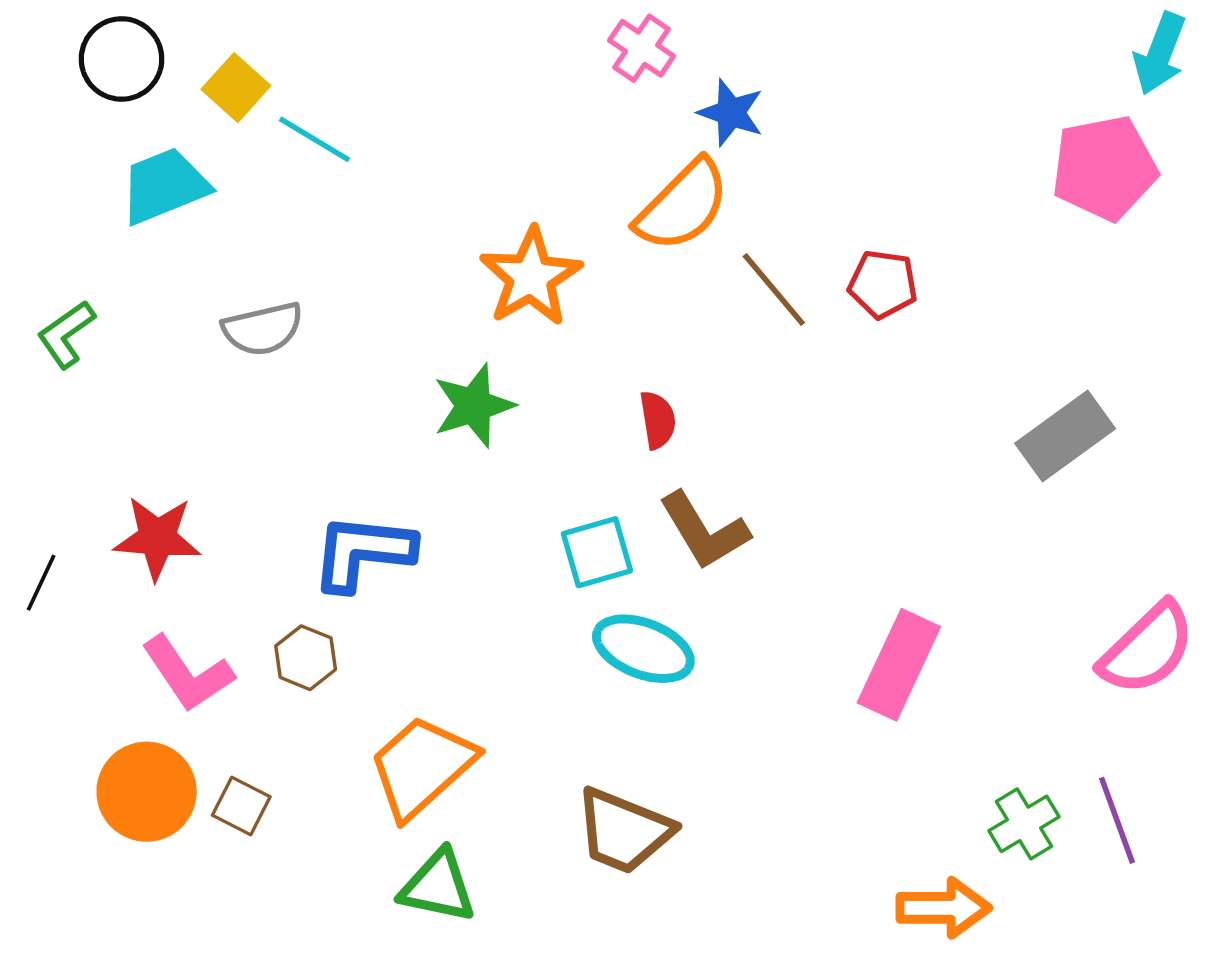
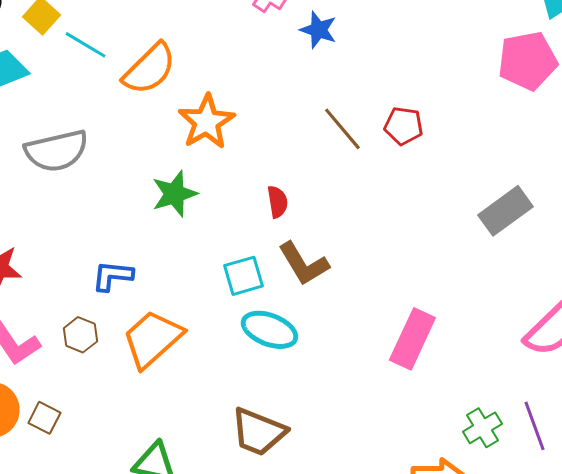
orange semicircle: (683, 206) -> (149, 69), moved
gray semicircle: (263, 329) -> (56, 151), size x1.4
blue L-shape: (363, 552) -> (112, 276), size x0.7
orange trapezoid: (422, 767) -> (152, 339), moved

